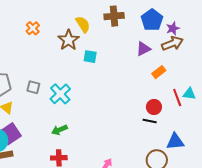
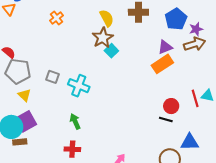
brown star: (68, 40) -> (103, 38), moved
cyan square: (90, 57) -> (111, 51), turned 32
orange rectangle: (159, 72) -> (162, 64), moved, size x1.5
cyan cross: (60, 94) -> (79, 86), turned -30
green arrow: (59, 130) -> (75, 121), turned 84

